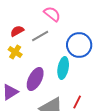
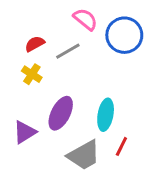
blue circle: (79, 45) -> (124, 35), moved
cyan ellipse: (63, 68) -> (106, 115), moved

